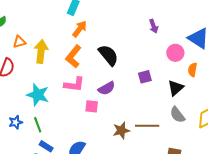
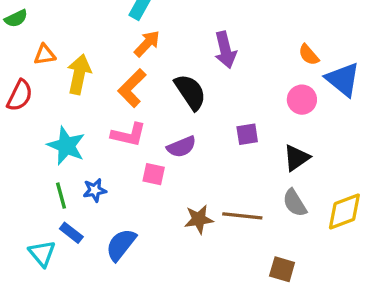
purple arrow: (154, 26) -> (225, 50), moved, size x1.5
orange semicircle: (192, 70) -> (309, 55), moved, turned -56
blue star: (16, 122) -> (95, 190), moved

